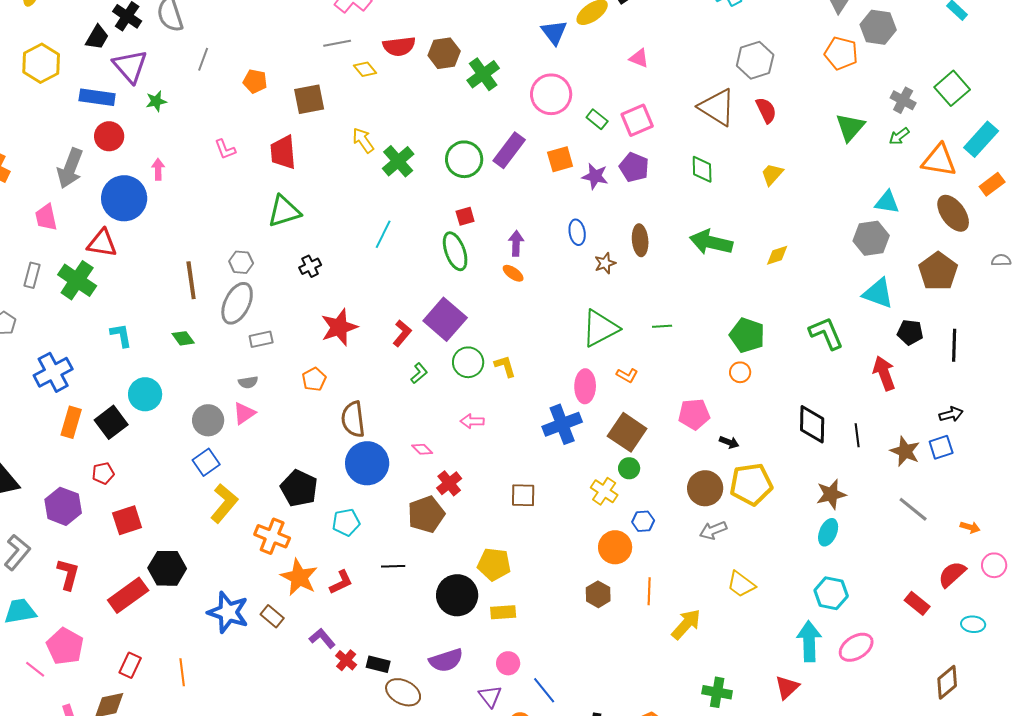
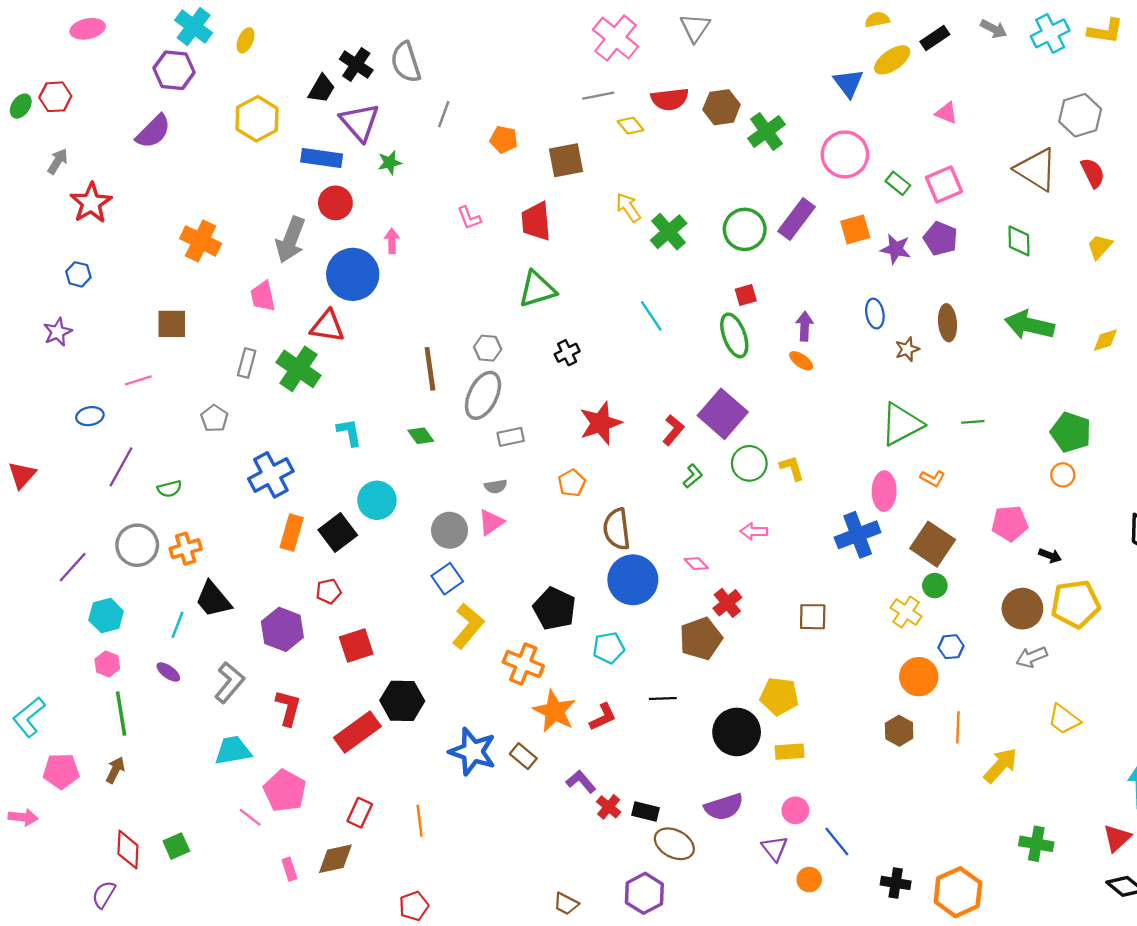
cyan line: (383, 234) -> (651, 316), turned -60

